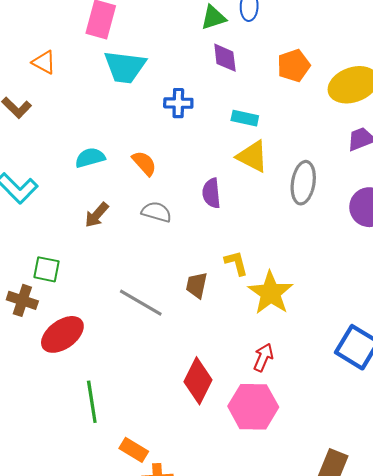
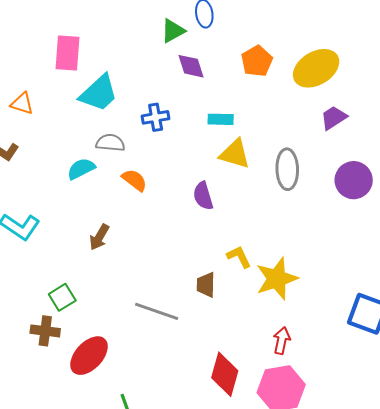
cyan trapezoid: (125, 67) -> (99, 93), turned -39
cyan semicircle: (90, 158) -> (81, 169), moved
gray semicircle: (156, 212) -> (110, 143), moved
green square: (46, 269) -> (62, 297), turned -32
yellow star: (271, 293) -> (277, 279), turned 30

